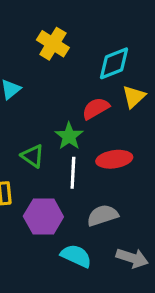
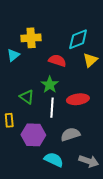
yellow cross: (53, 44) -> (31, 38), moved, turned -36
red semicircle: (96, 108) -> (57, 61), moved, turned 48

